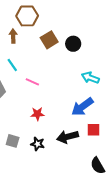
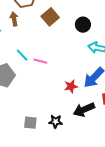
black circle: (73, 44) -> (83, 25), moved
cyan line: (12, 65) -> (22, 55), moved
red star: (37, 114) -> (71, 86), moved

